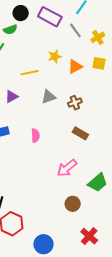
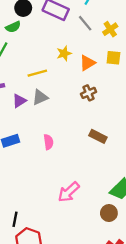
gray triangle: (49, 97) -> (40, 97), moved
brown cross: (75, 103) -> (89, 93), moved
pink arrow: (67, 168) -> (69, 192), moved
brown circle: (73, 204) -> (109, 213), moved

